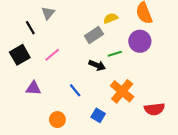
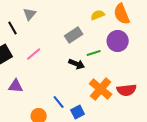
yellow semicircle: (111, 18) -> (98, 15), moved
blue line: (75, 90) -> (59, 102), moved
red semicircle: (154, 109) -> (127, 90), moved
blue square: (98, 115) -> (78, 112), turned 32

